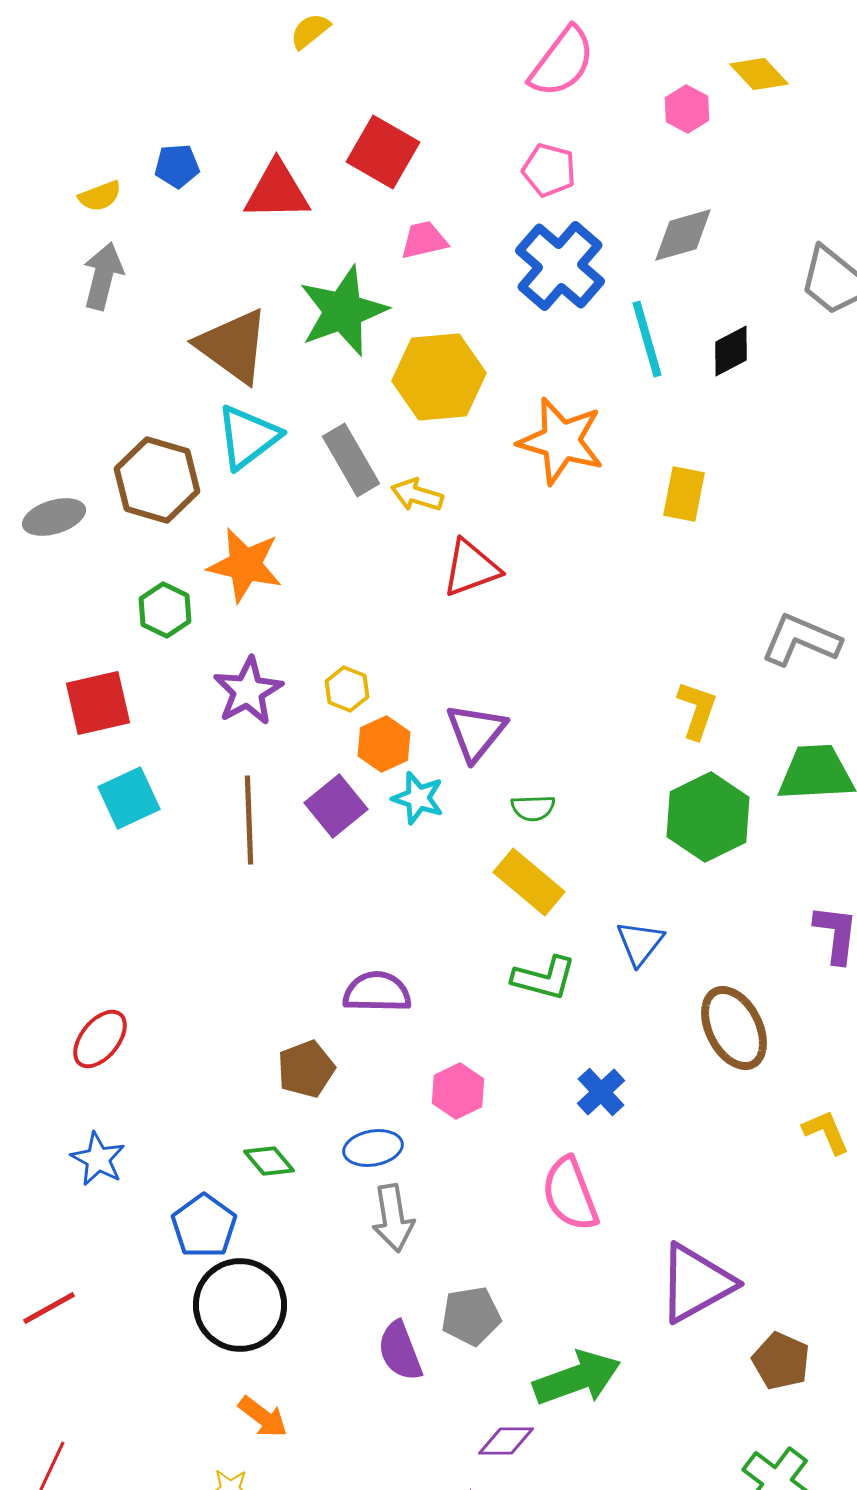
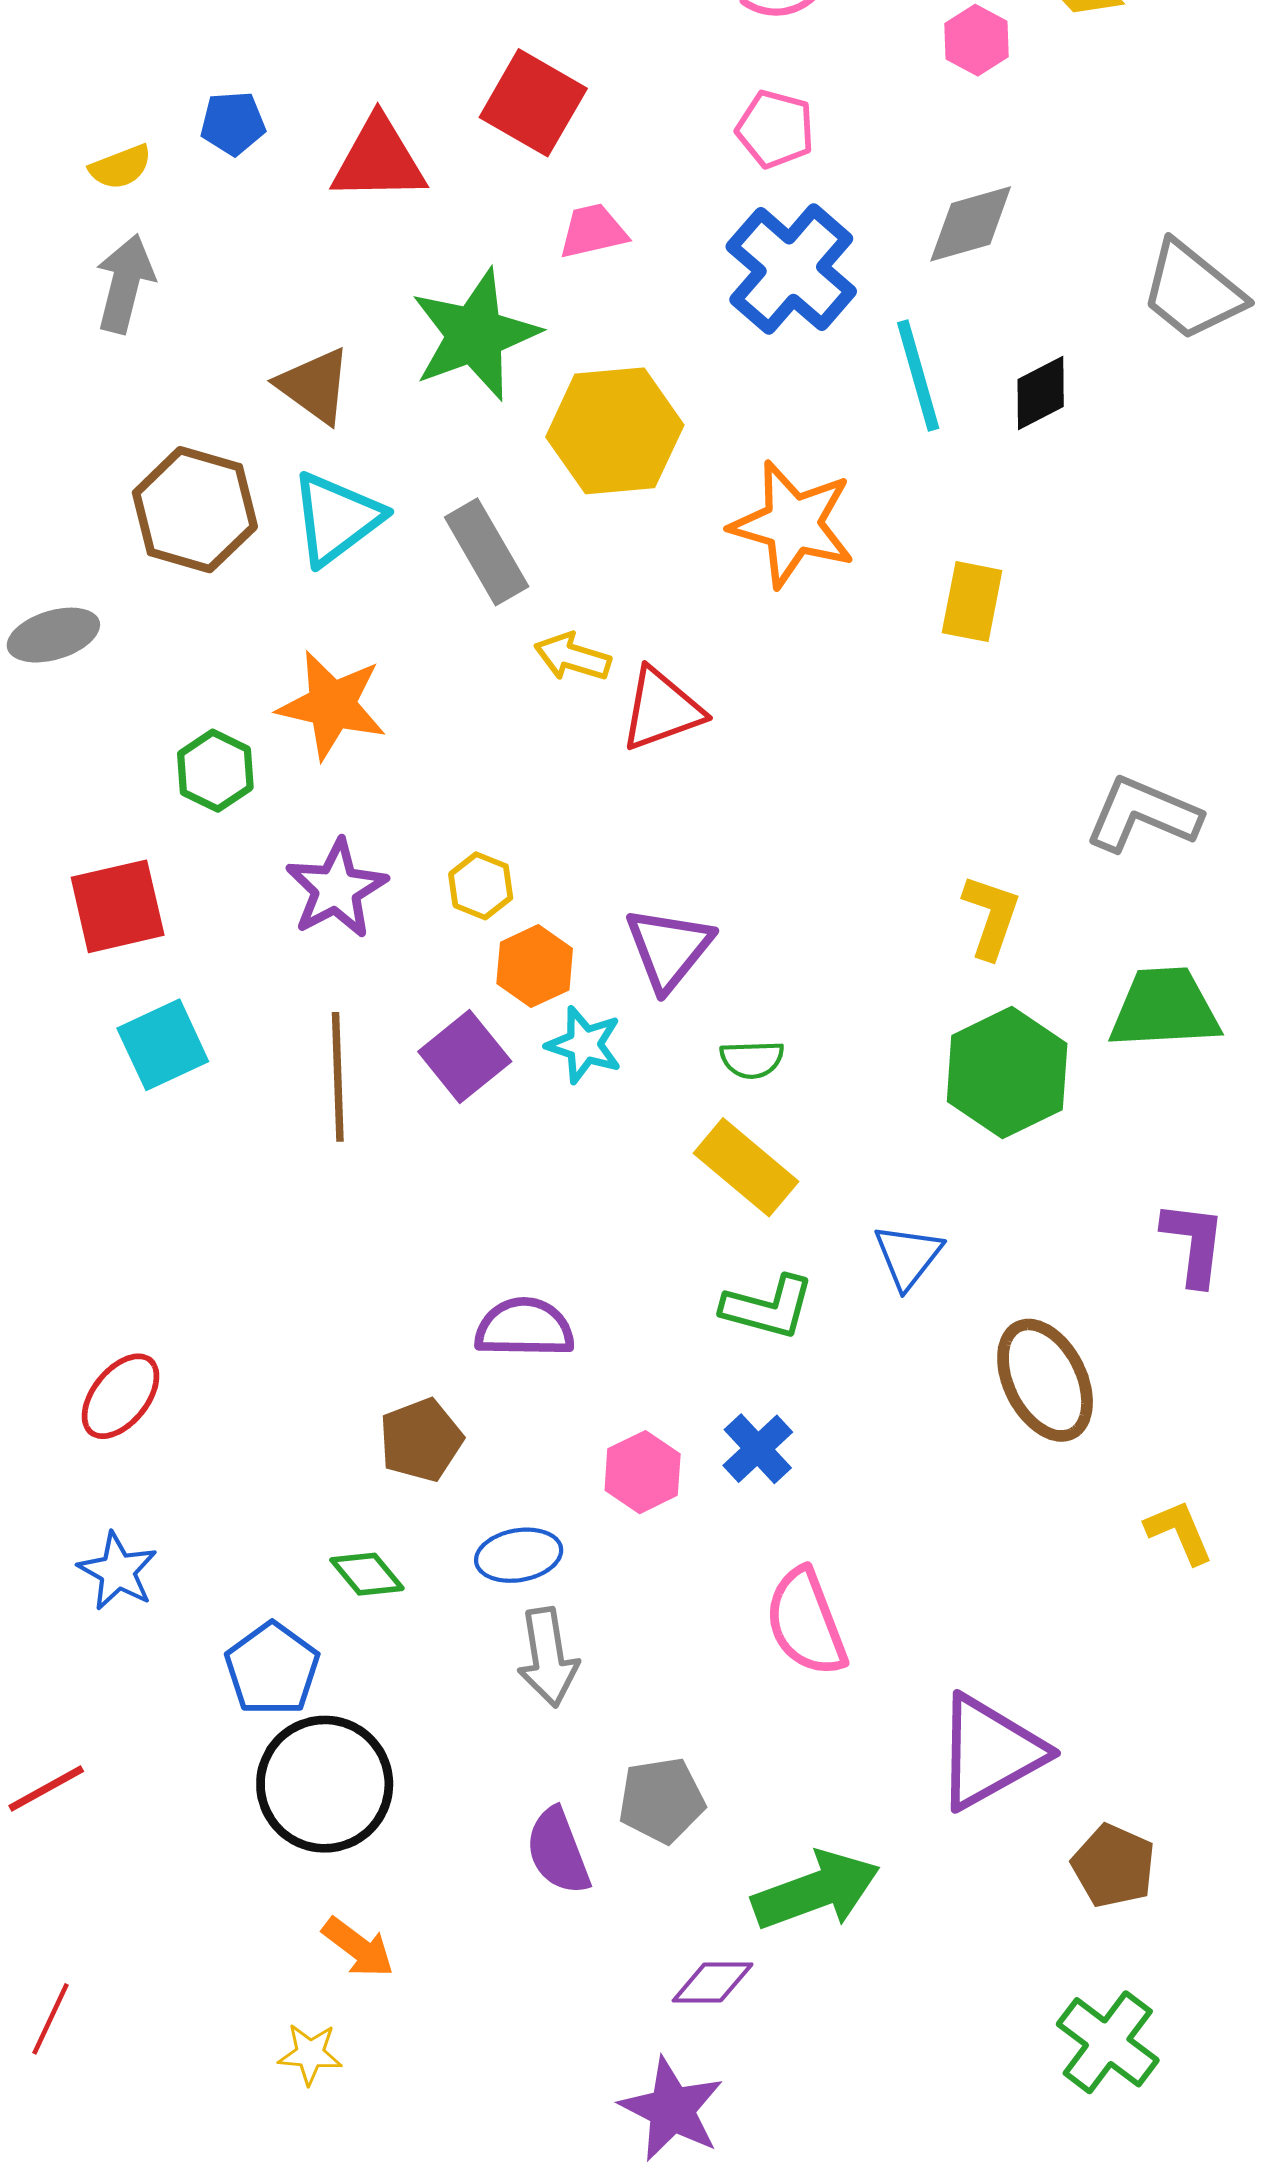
brown triangle: (233, 346) -> (314, 386), size x0.7
brown hexagon: (157, 480) -> (195, 510), moved
yellow arrow: (417, 495) -> (573, 657), moved
blue cross: (601, 1092) -> (758, 1449), moved

